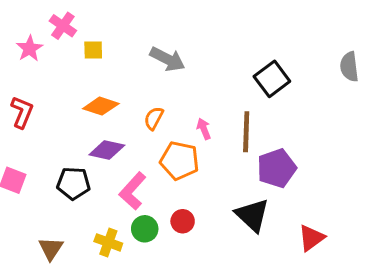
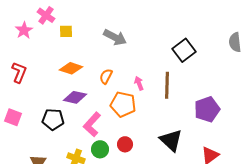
purple pentagon: (277, 168) -> (207, 109), moved

